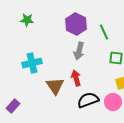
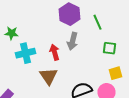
green star: (27, 20) -> (12, 33), moved
red arrow: (76, 78) -> (54, 52), moved

